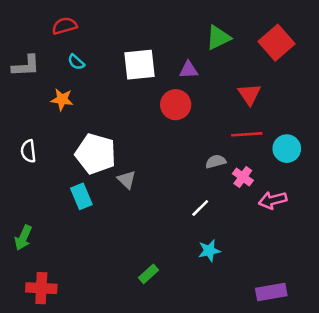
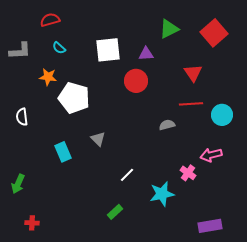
white pentagon: (96, 154) -> (74, 98), moved
pink cross: (243, 177) -> (188, 173), moved
white line: (200, 208) -> (127, 175), moved
cyan star: (209, 251) -> (162, 194), size x1.4
red cross: (41, 288) -> (32, 223), size x0.6

